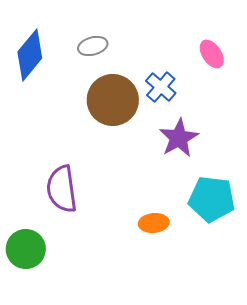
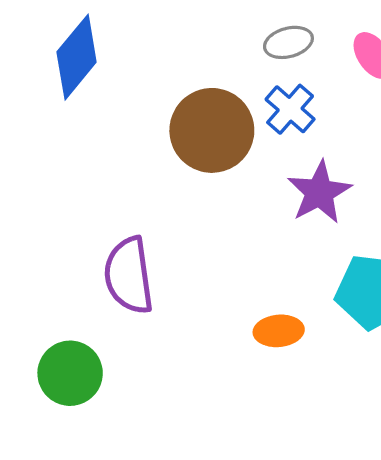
gray ellipse: (93, 46) -> (288, 42), moved

